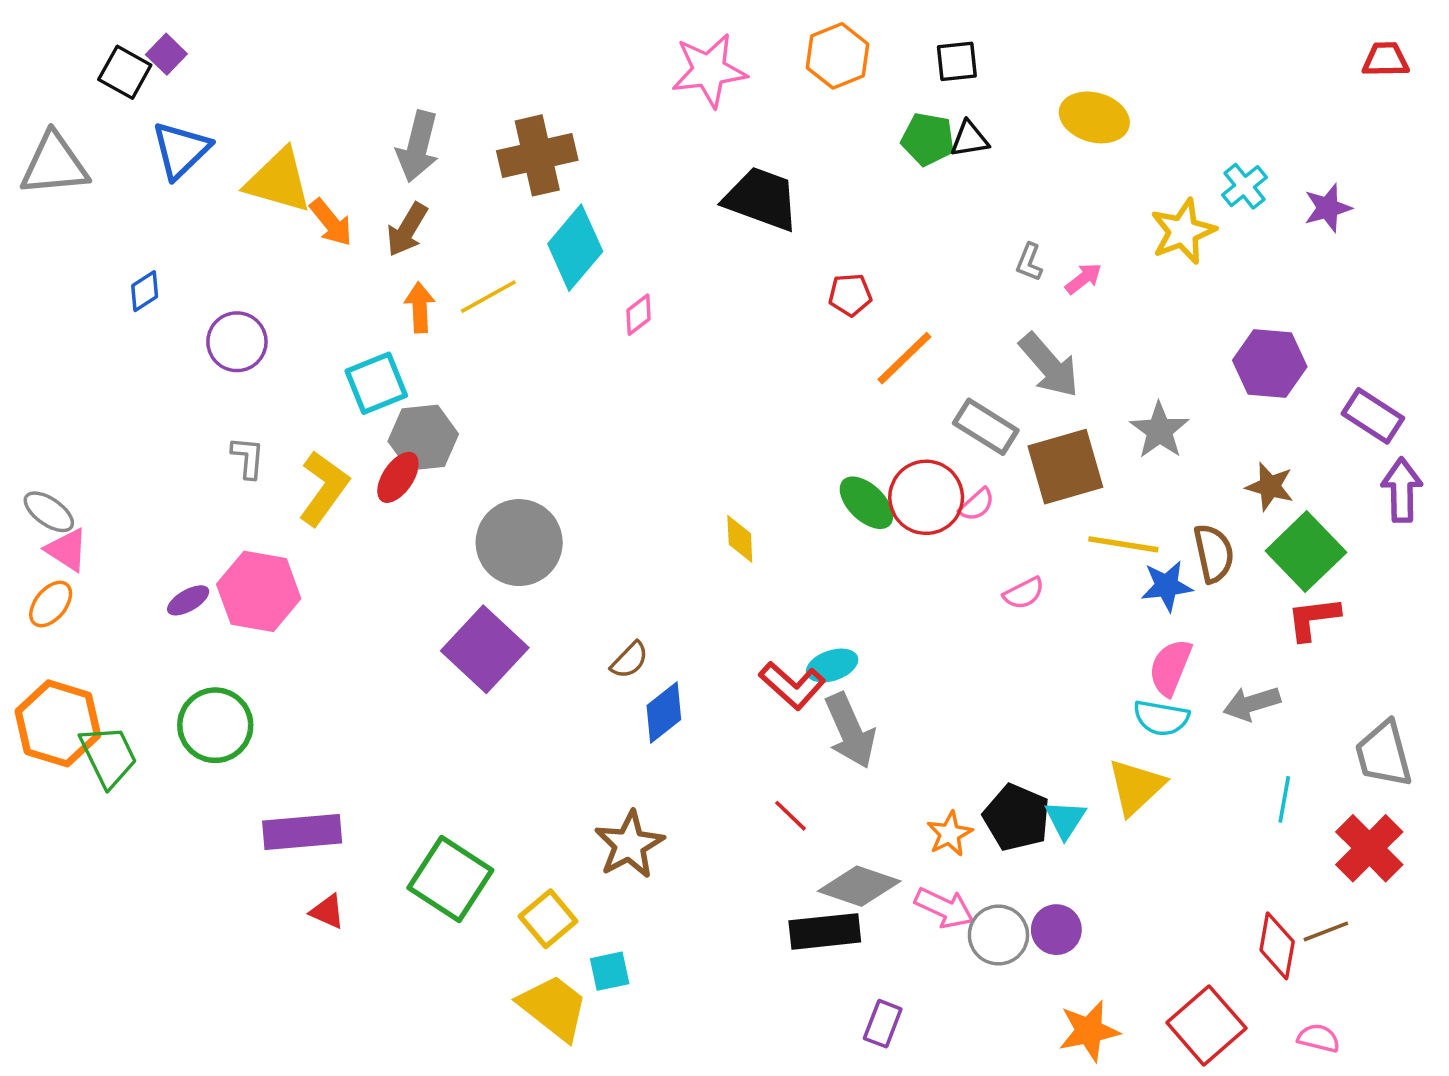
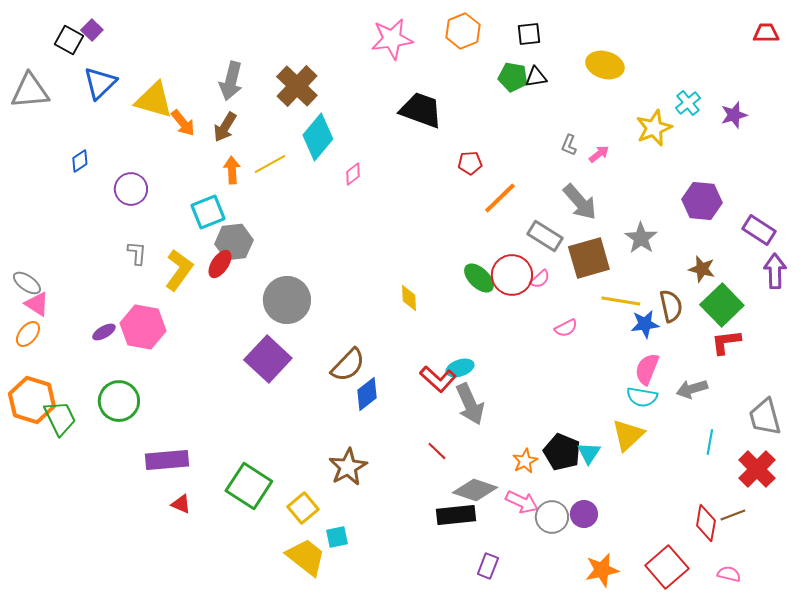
brown cross: (537, 155) -> (297, 86), turned -33
brown semicircle: (629, 660) -> (348, 365), size x1.6

